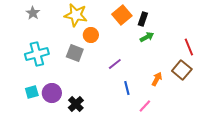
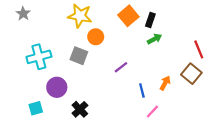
gray star: (33, 13) -> (23, 14), moved
blue line: (127, 88) -> (142, 90), moved
cyan square: (32, 92) -> (36, 108), moved
purple circle: (52, 93) -> (57, 87), moved

